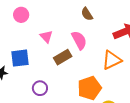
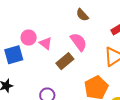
pink circle: (21, 15) -> (29, 38), moved
blue square: (20, 58) -> (14, 55), moved

